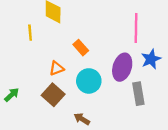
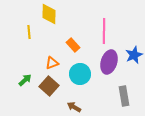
pink line: (136, 28) -> (104, 31), moved
gray rectangle: (138, 94) -> (124, 96), moved
green arrow: (12, 95) -> (25, 80), moved

